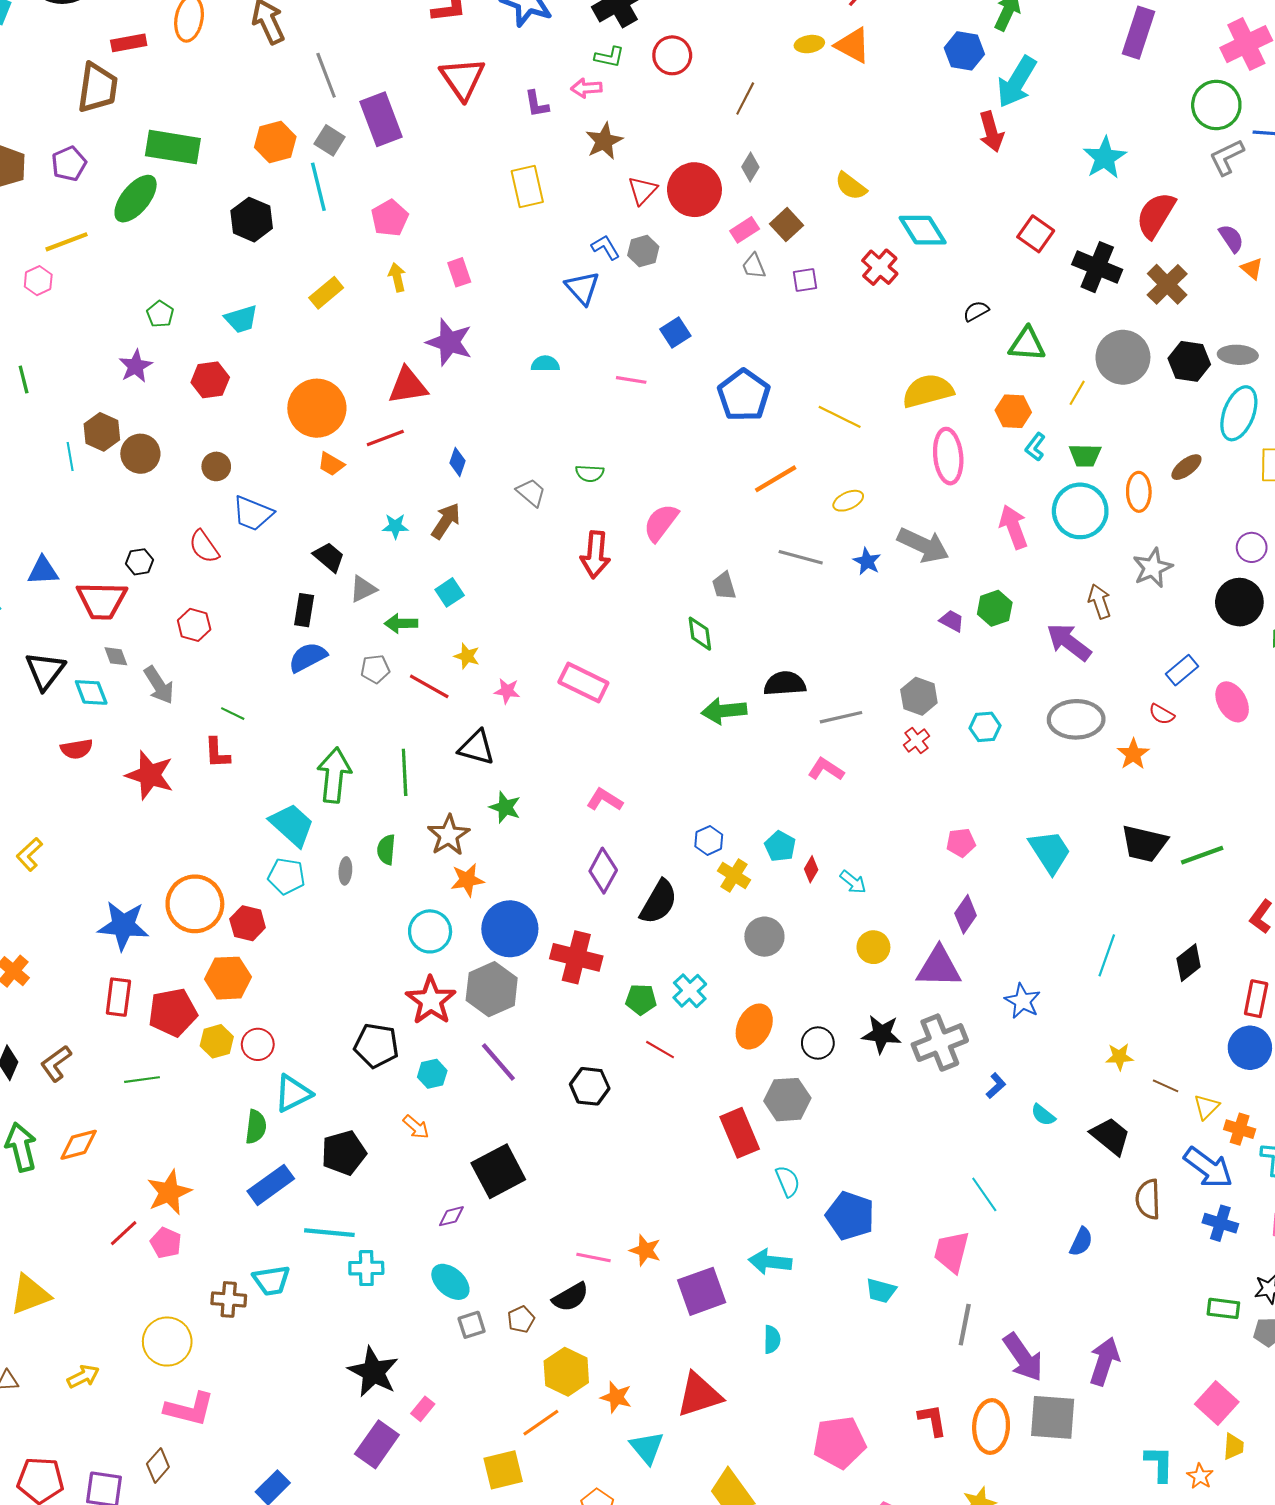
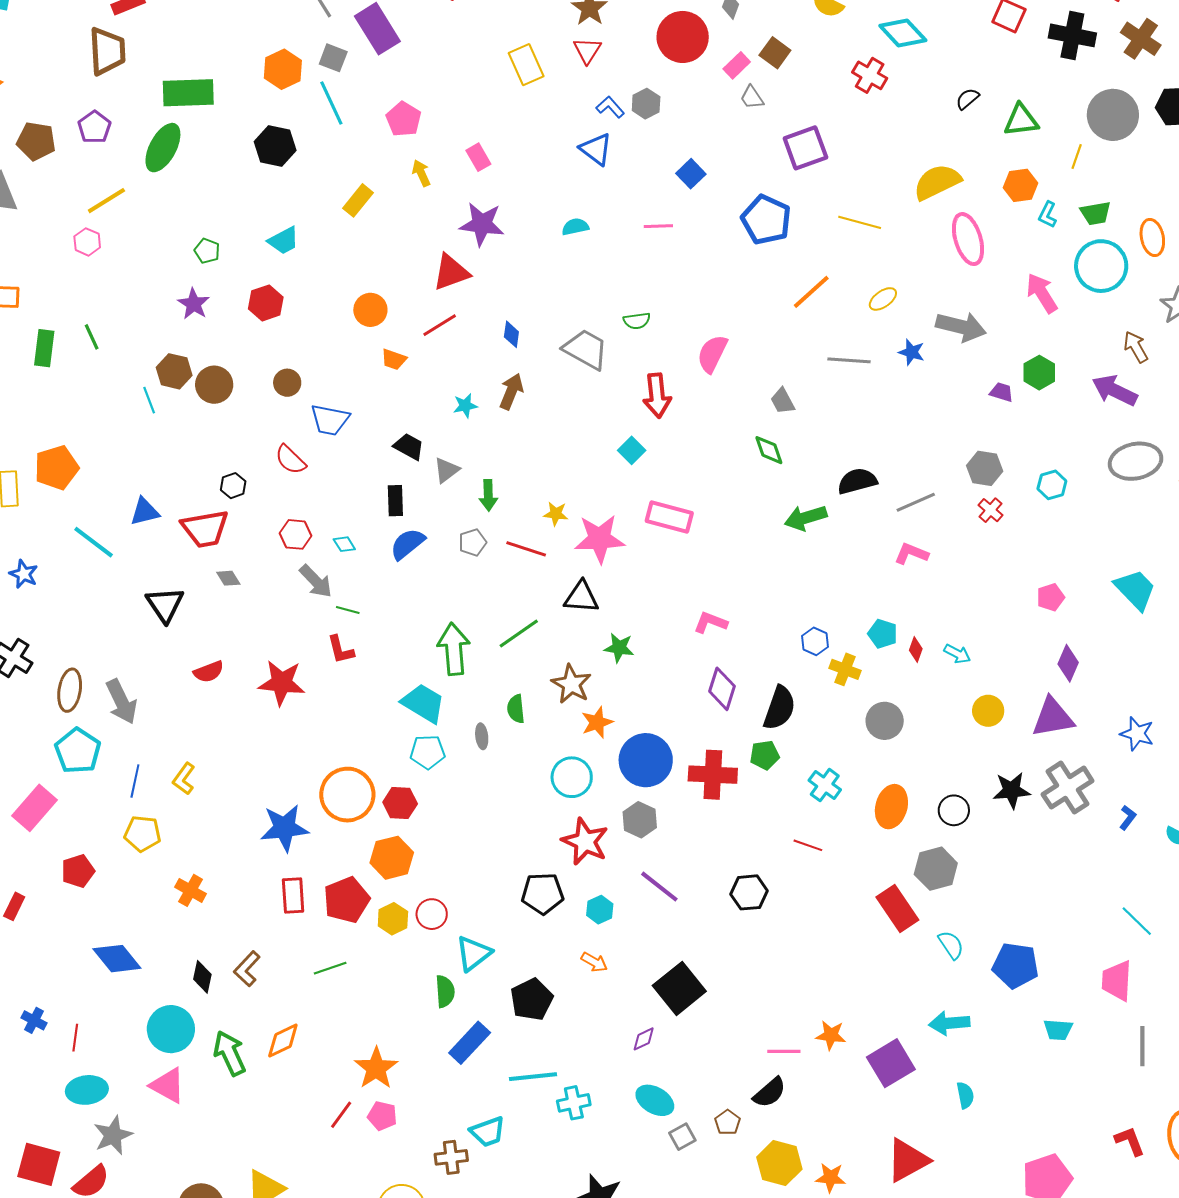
red triangle: (642, 191) -> (587, 50), moved
purple square: (805, 280) -> (805, 148), moved, size x1.8
orange circle: (317, 408) -> (370, 310), size x0.6
gray trapezoid: (531, 492) -> (586, 349), size x1.6
cyan square: (450, 592) -> (632, 450), moved
green arrow: (401, 623) -> (488, 495), turned -80
gray arrow: (159, 685) -> (316, 581), moved
pink star: (507, 691) -> (600, 539), size x2.0
cyan diamond: (91, 692) -> (344, 544), moved, size x0.7
green line: (405, 772) -> (519, 634), turned 69
gray hexagon: (492, 989) -> (640, 820), size x0.7
green pentagon: (641, 999) -> (765, 755), moved

